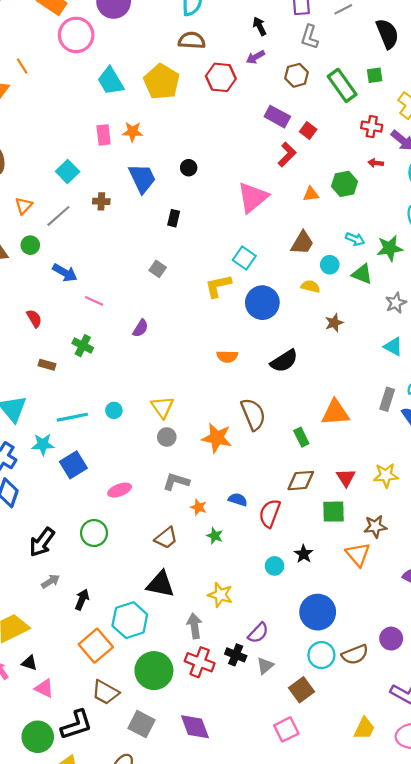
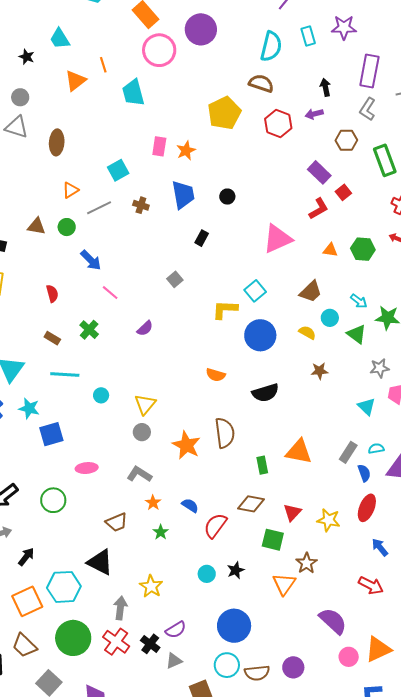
cyan trapezoid: (111, 81) -> (133, 93), moved
orange star: (133, 132) -> (186, 151), turned 30
cyan line: (72, 417) -> (65, 375), moved
brown star: (375, 526) -> (307, 563), turned 30

